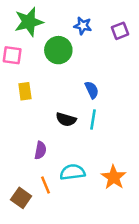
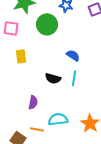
blue semicircle: (92, 90) -> (73, 55), turned -32
orange line: (46, 185) -> (37, 129), turned -56

